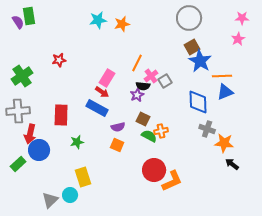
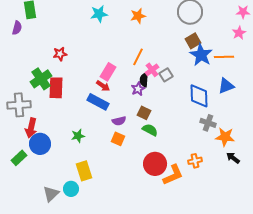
purple semicircle: (18, 22) -> (17, 28), moved, turned 48
orange star: (122, 24) -> (138, 16), moved
green cross: (22, 76) -> (41, 79), moved
orange line: (222, 76) -> (224, 57), moved
black semicircle: (143, 86) -> (144, 80), turned 88
red rectangle: (61, 115) -> (56, 88), moved
orange cross: (161, 131) -> (195, 161), moved

